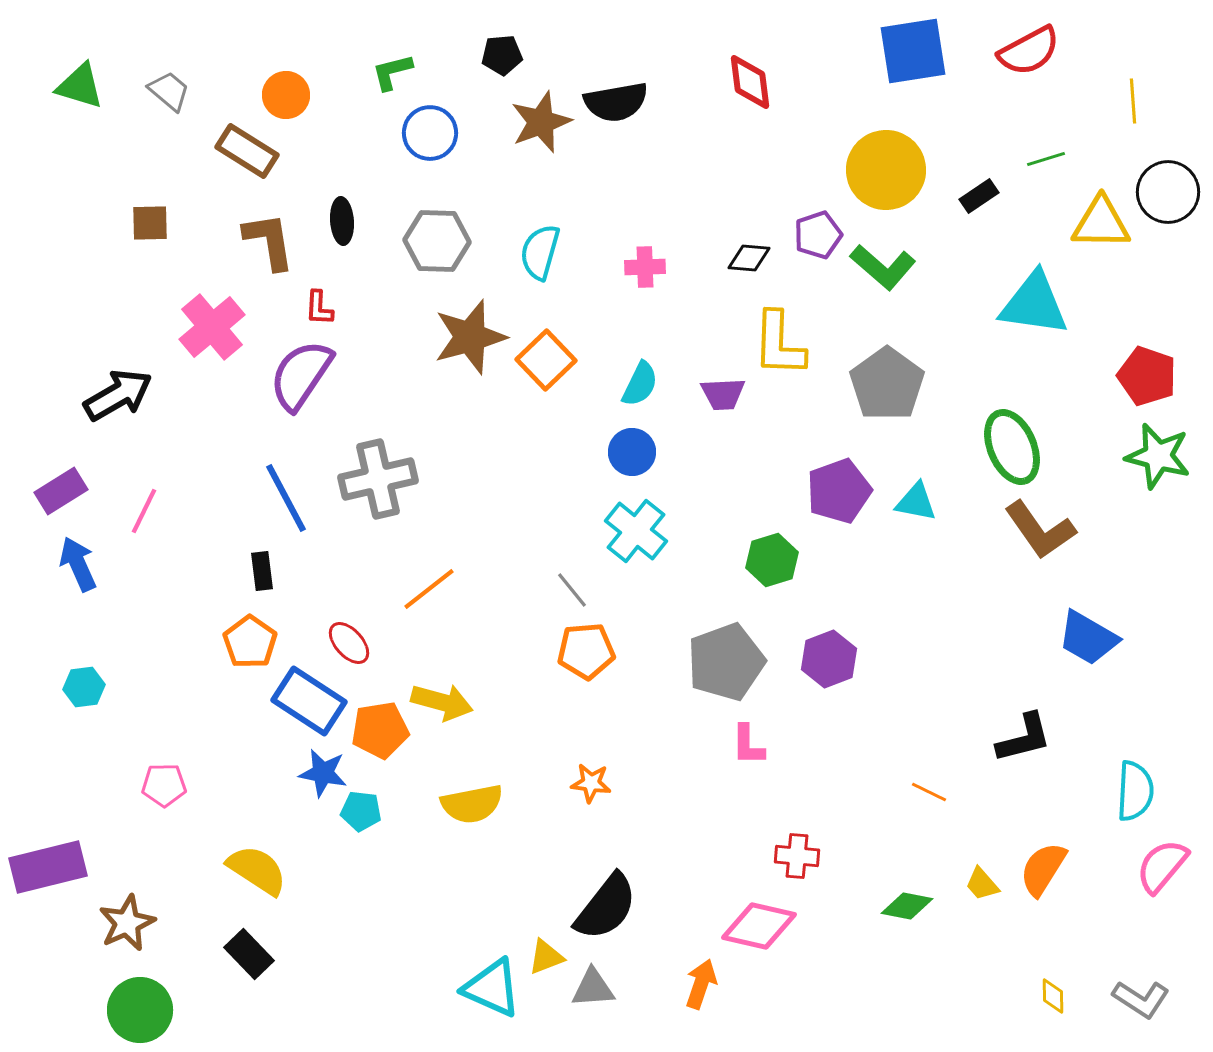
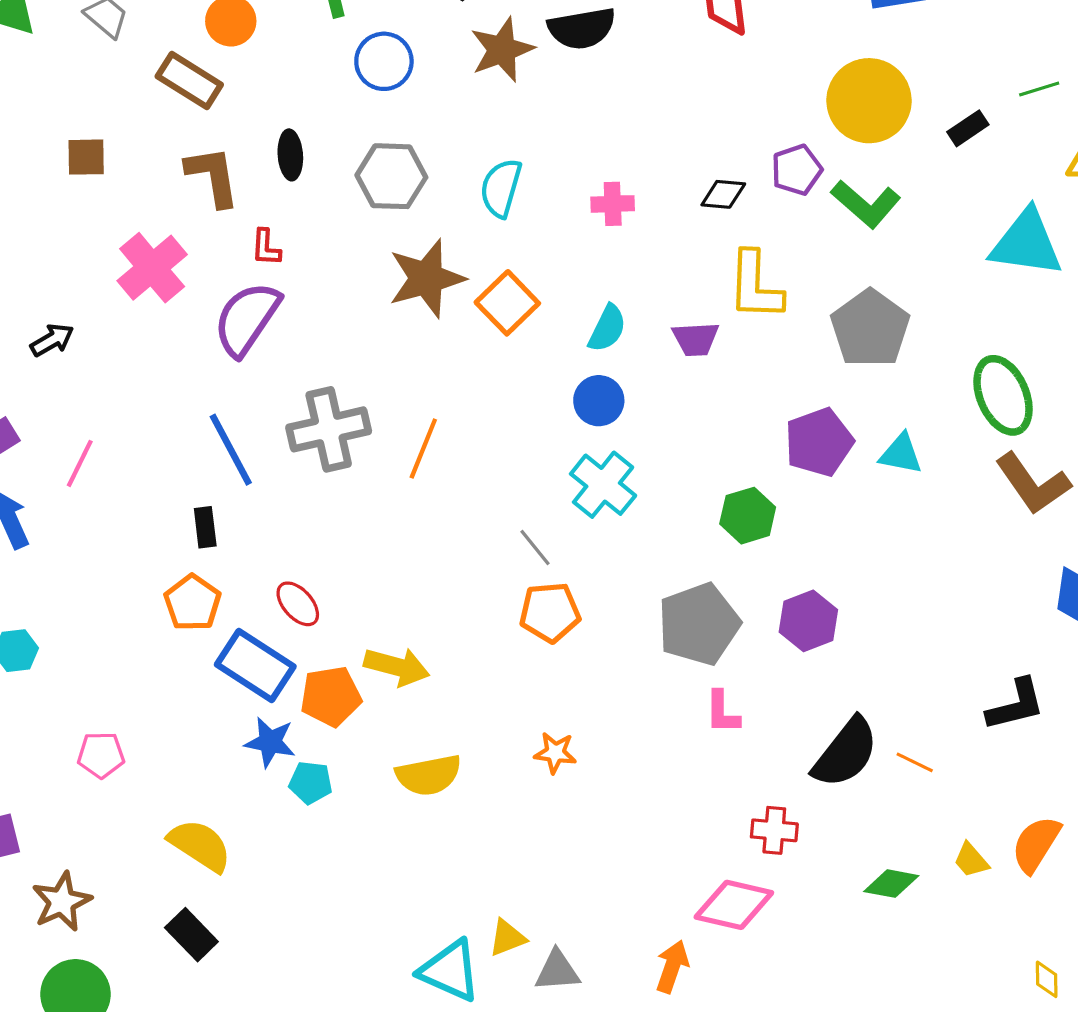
black arrow: (118, 395) -> (52, 340), size x0.6
orange line: (429, 589) -> (423, 449), moved, turned -30
black semicircle: (606, 907) -> (846, 753), moved

